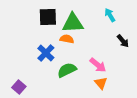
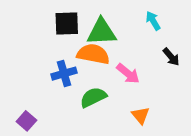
orange semicircle: (67, 39) -> (93, 54), size x1.6
blue cross: (46, 53) -> (64, 74), turned 30
pink arrow: (98, 65) -> (128, 74), moved

